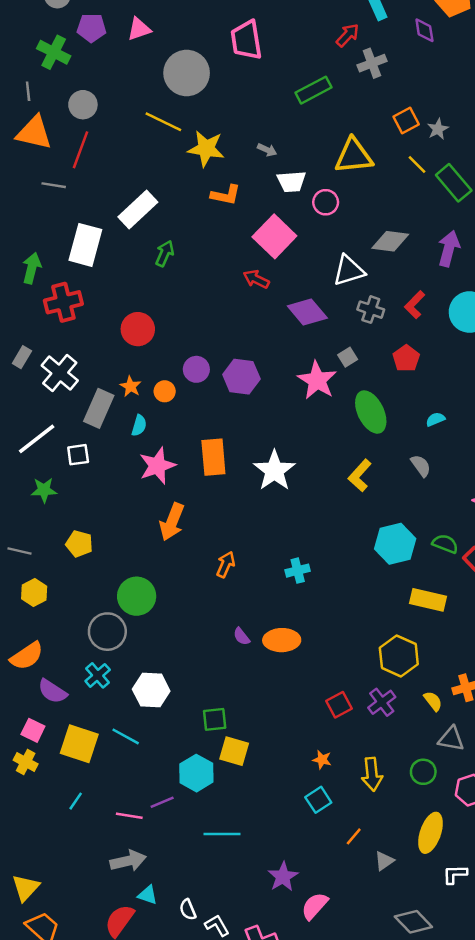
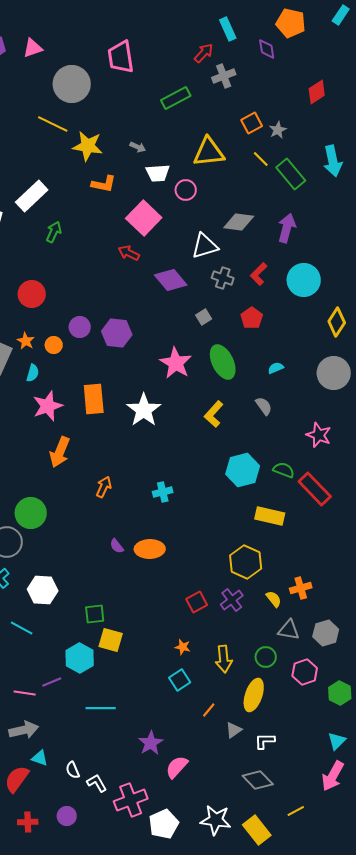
pink star: (317, 380) -> (176, 363), moved
yellow ellipse: (431, 833) -> (254, 695), moved
white L-shape: (455, 874) -> (265, 741), moved

